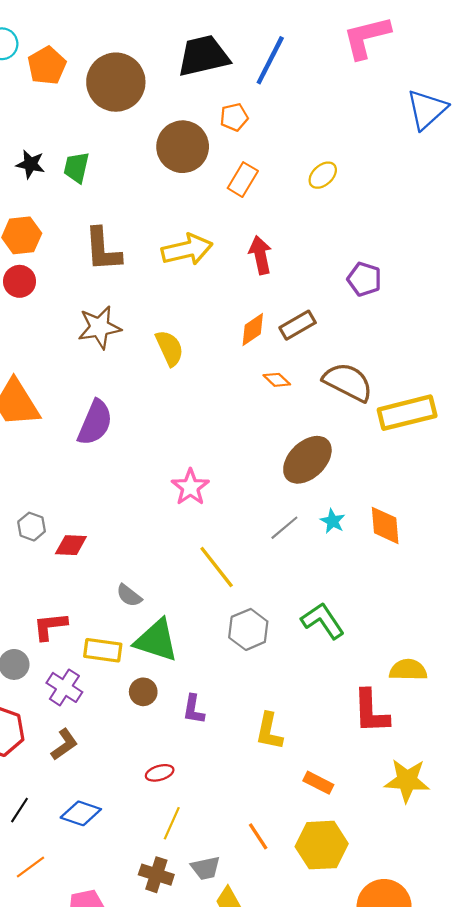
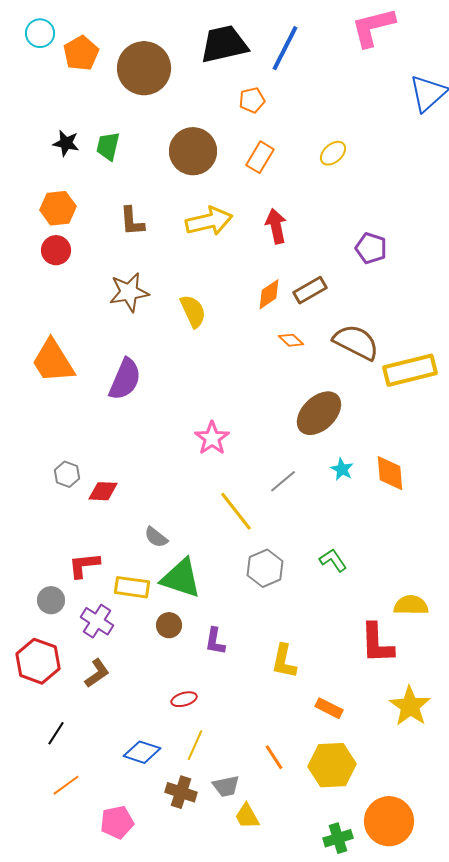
brown circle: (183, 147) -> (193, 151), moved
brown L-shape: (103, 250) -> (132, 221), size x0.7
gray line: (284, 528) -> (283, 481), moved
green L-shape: (323, 621) -> (333, 560), size x0.7
yellow star: (407, 781) -> (410, 706), turned 30
blue diamond: (81, 813) -> (142, 752), moved

